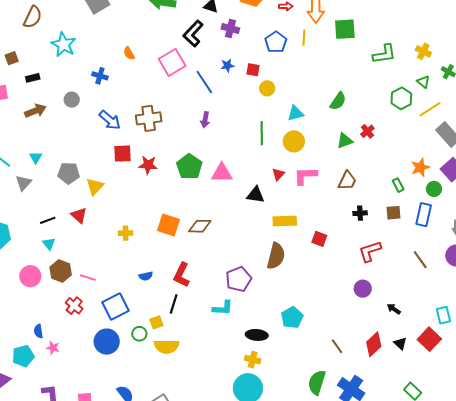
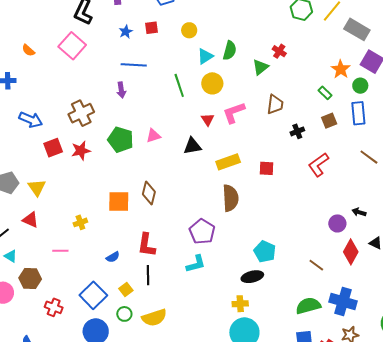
blue line: (204, 82) -> (134, 65), moved, turned -35
yellow circle: (267, 88) -> (189, 30), moved
green semicircle: (338, 101) -> (230, 51), moved
brown cross: (149, 118) -> (81, 113), moved
pink triangle: (222, 173) -> (153, 136), size x0.7
brown diamond: (200, 226) -> (149, 193), turned -60
pink line: (88, 278) -> (60, 251), moved
purple circle: (363, 289) -> (337, 223), moved
yellow square: (156, 322) -> (126, 289), moved
black ellipse: (257, 335) -> (252, 277), moved
green semicircle: (317, 382) -> (308, 306), turned 75

